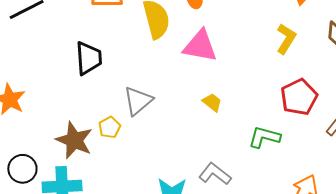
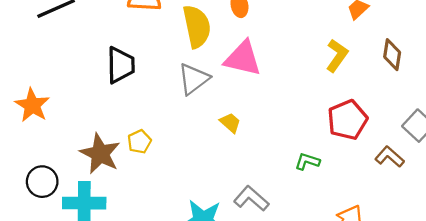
gray triangle: (138, 101) -> (194, 79), moved
yellow trapezoid: (212, 102) -> (230, 123), moved
green L-shape: (264, 137) -> (307, 161), size x0.7

